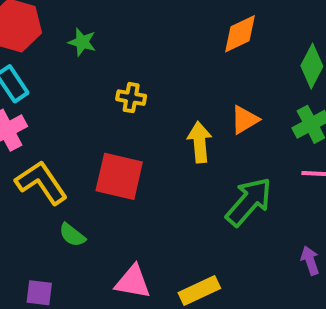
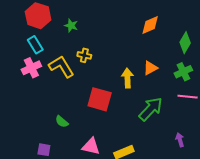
yellow cross: (131, 98) -> (84, 55), moved
red square: (119, 176) -> (100, 99), moved
yellow L-shape: (41, 182) -> (61, 67), moved

